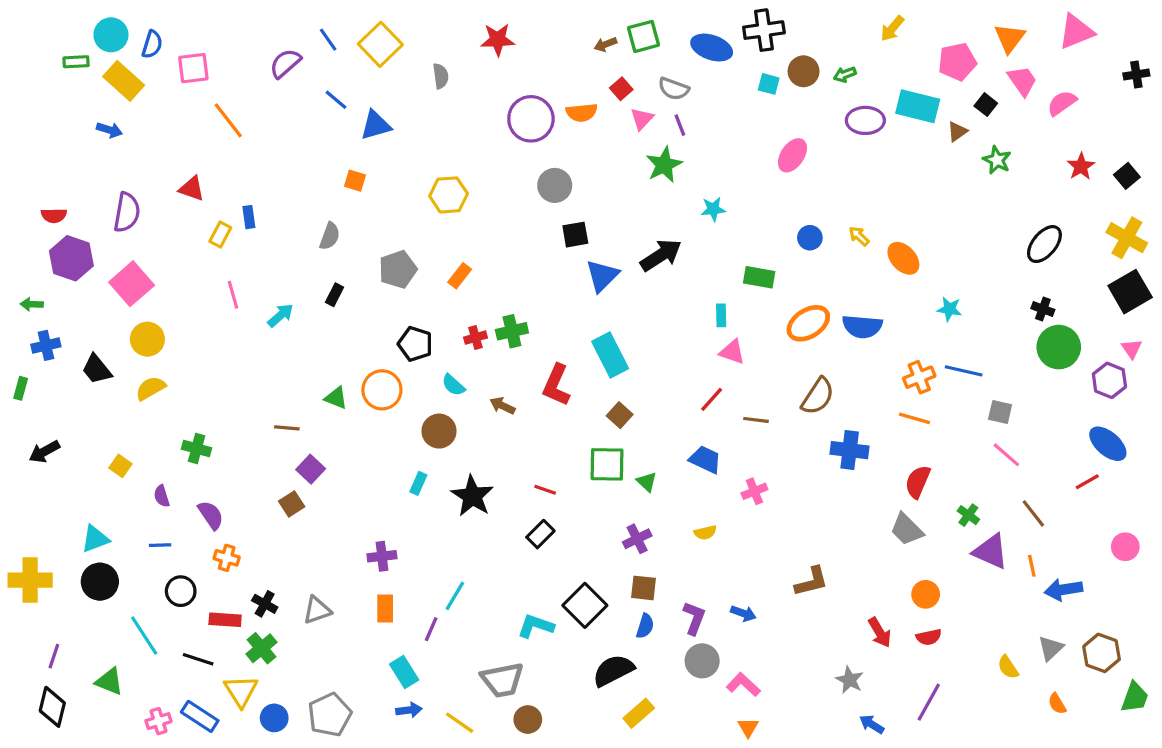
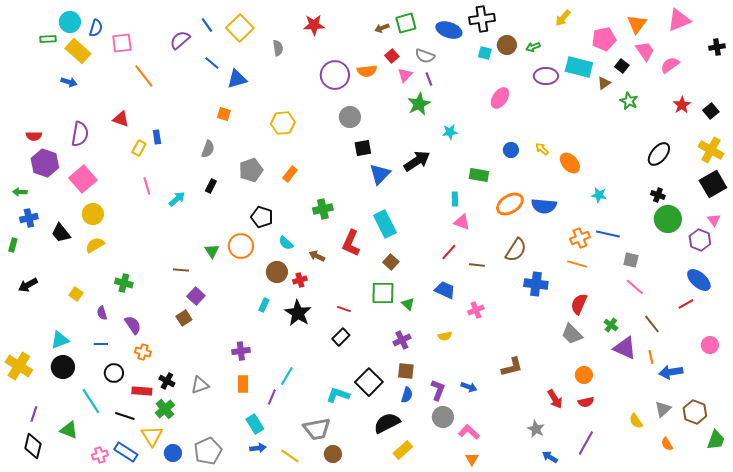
red cross: (475, 338) -> (300, 280), moved
green triangle: (336, 398) -> (212, 251), turned 35
yellow cross: (30, 580) -> (19, 366), turned 32

